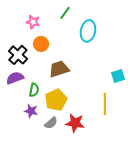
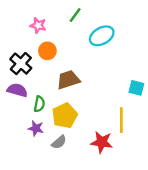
cyan ellipse: (88, 31) -> (102, 36), turned 50
cyan square: (118, 76) -> (136, 88), turned 32
purple semicircle: (15, 78) -> (17, 90), turned 36
red star: (75, 123) -> (102, 142), moved

